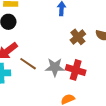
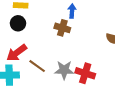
brown cross: (78, 37) -> (62, 28), moved, turned -35

